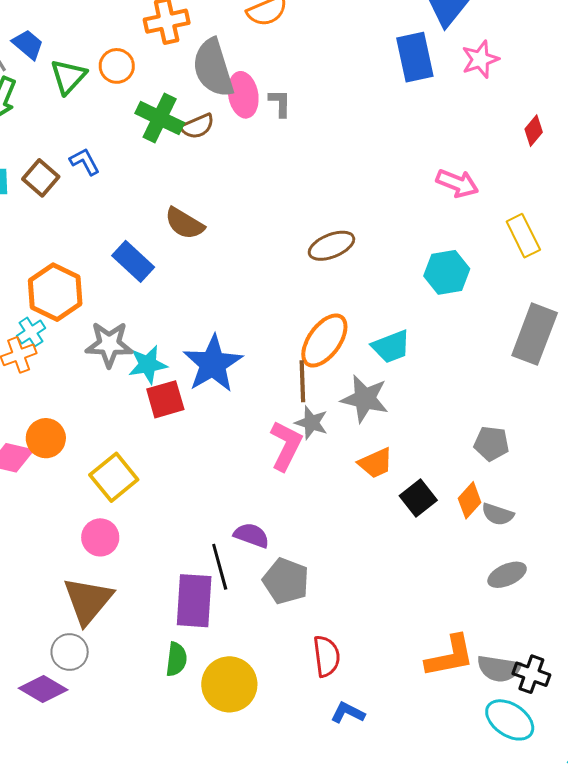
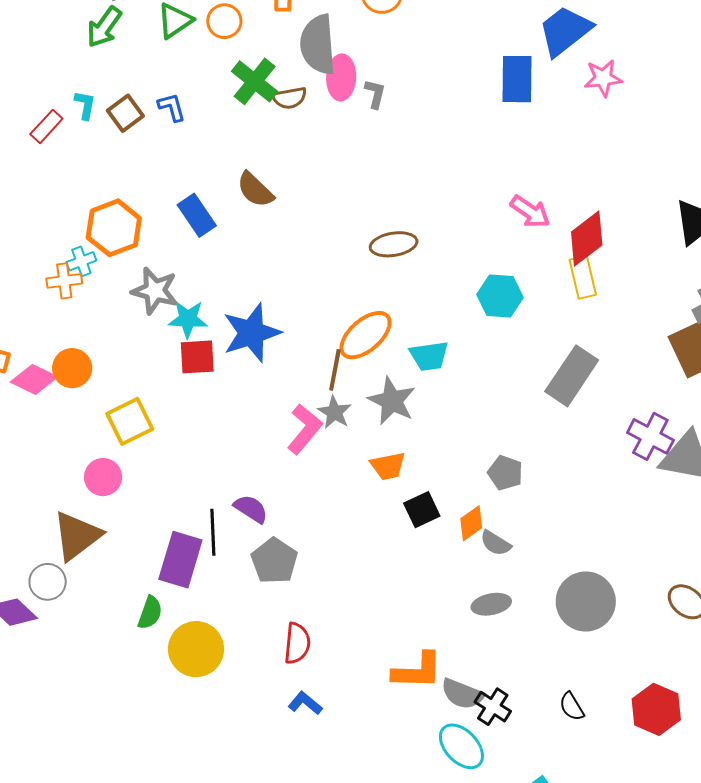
pink star: (480, 59) -> (603, 78), moved
red diamond: (534, 131) -> (587, 238), moved, size x1.8

